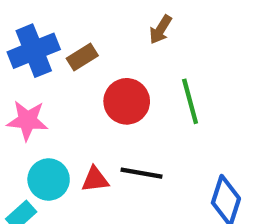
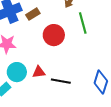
green line: (190, 101) -> (83, 23), moved
black line: (141, 173) -> (61, 81), moved

